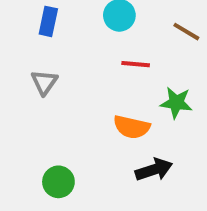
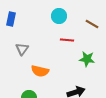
blue rectangle: (48, 21) -> (11, 19), moved
orange semicircle: (132, 127) -> (40, 71), moved

